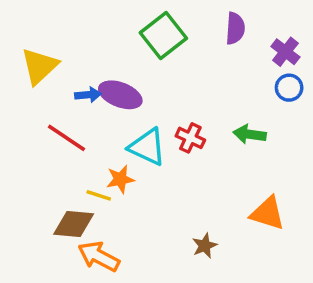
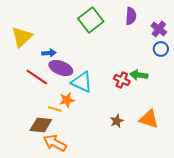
purple ellipse: (120, 95) -> (61, 68), moved
red cross: (190, 138) -> (122, 80), moved
brown star: (205, 246) -> (117, 121), moved

